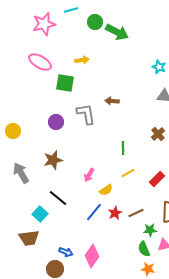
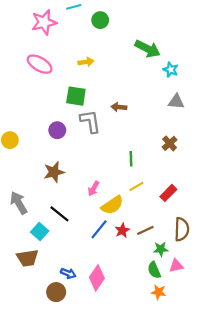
green arrow: (117, 32) -> (148, 49), moved
green square: (65, 83) -> (76, 96), moved
gray arrow: (21, 173) -> (19, 203), moved
yellow semicircle: (106, 190) -> (112, 205), size x1.5

